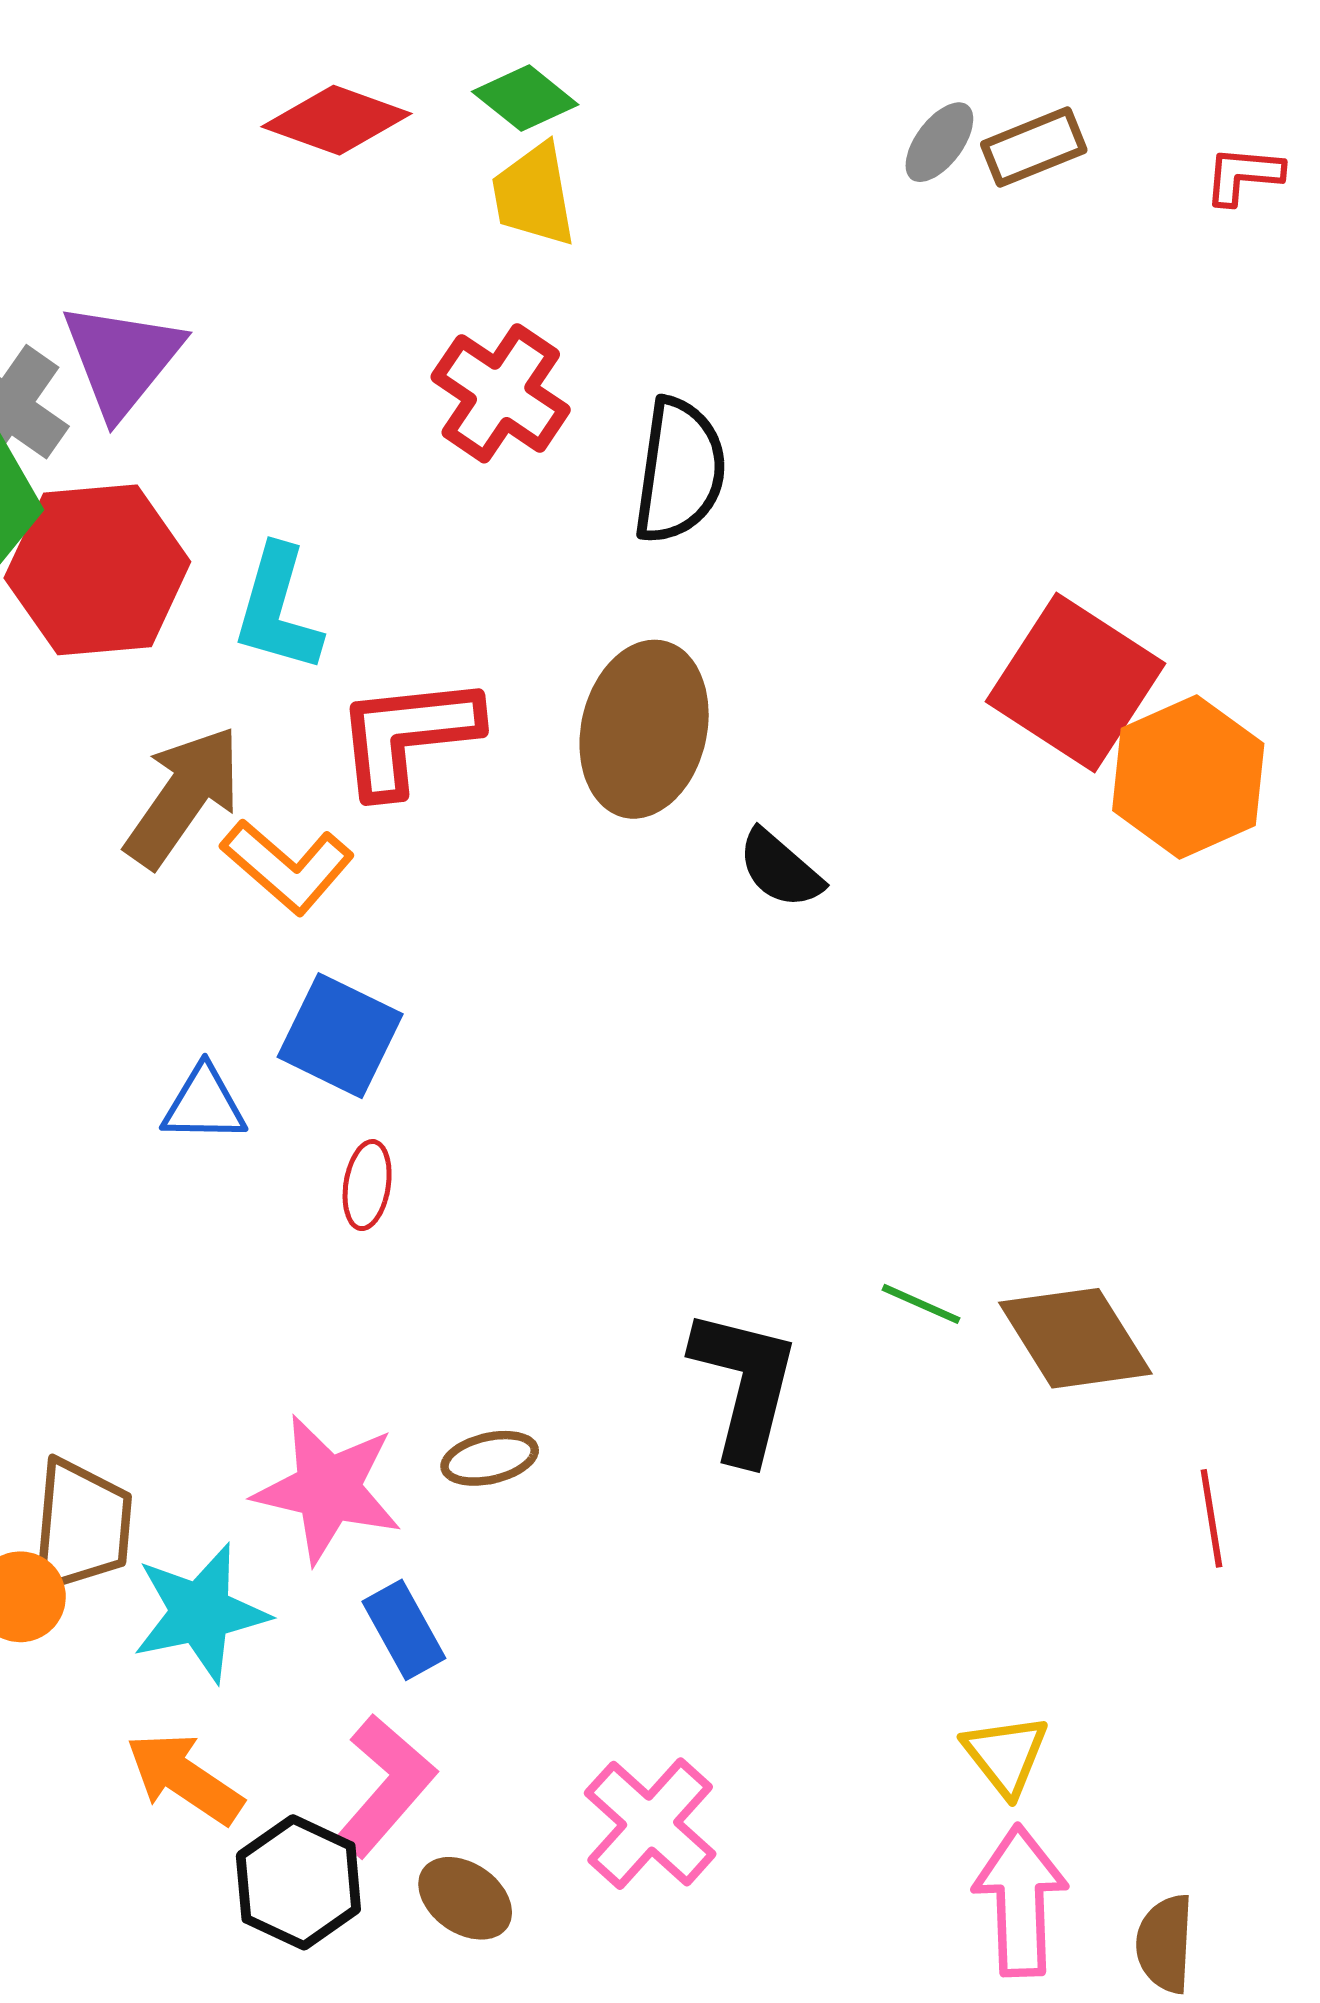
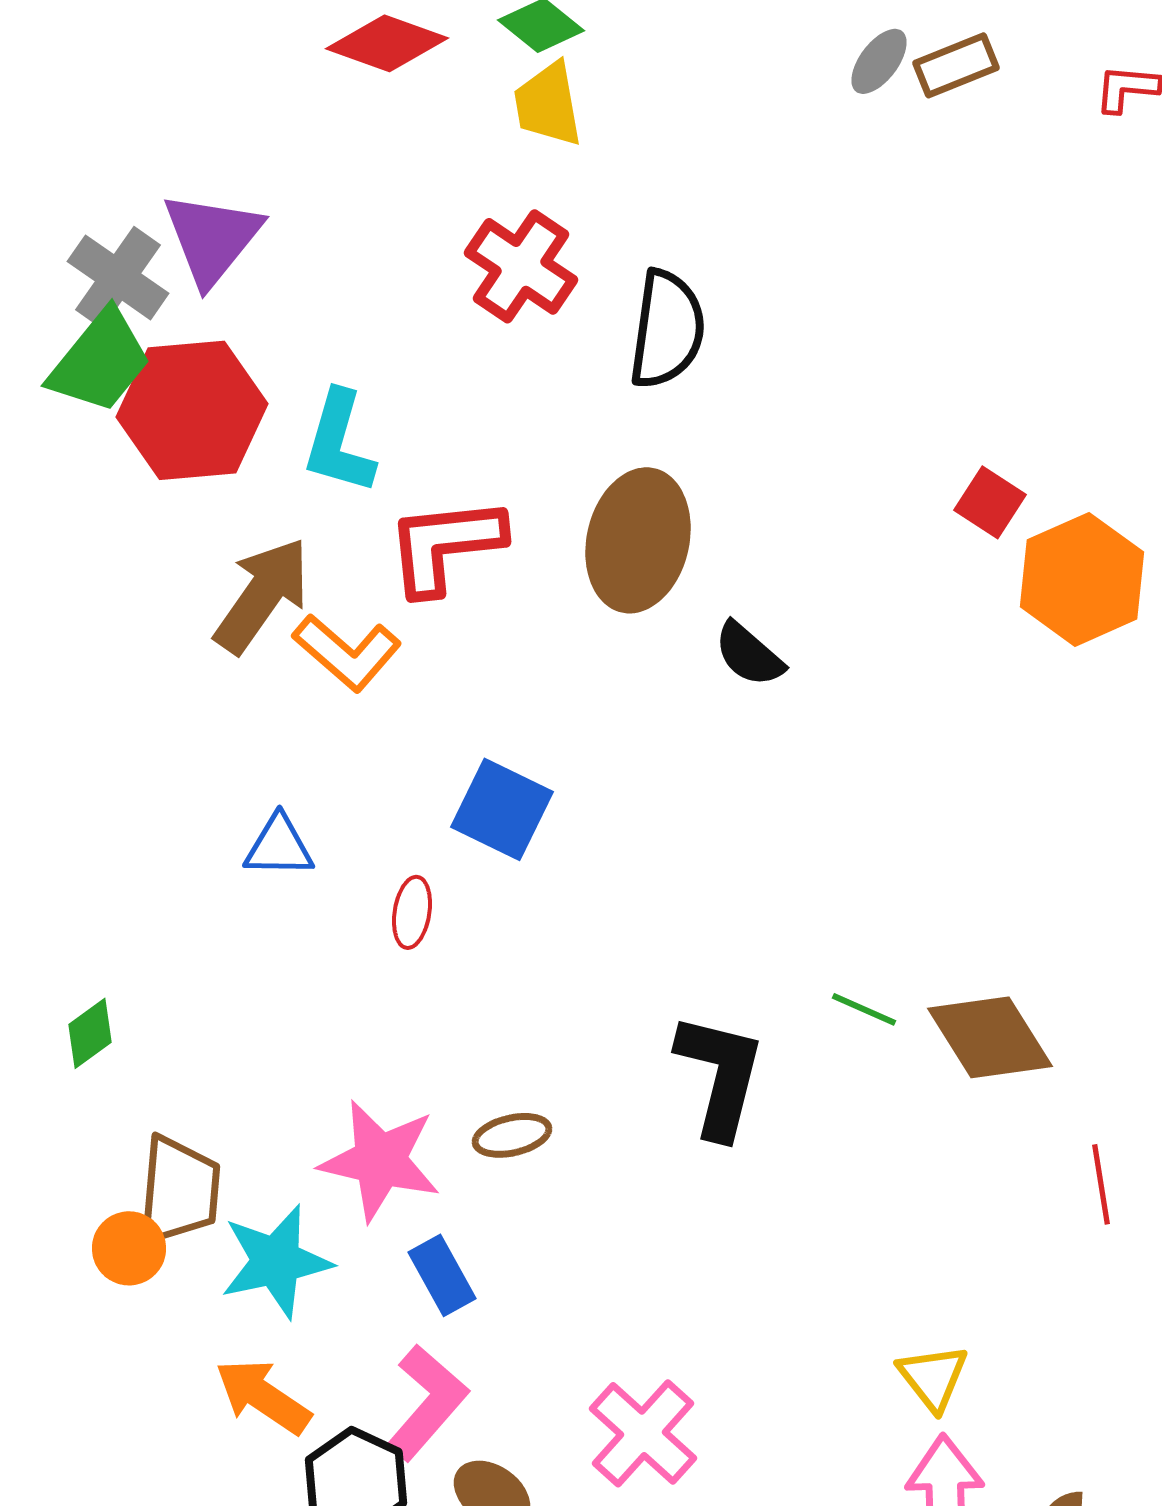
red square: (1075, 683) -> (990, 502), size x0.5
blue square: (340, 1036) -> (502, 809), moved

